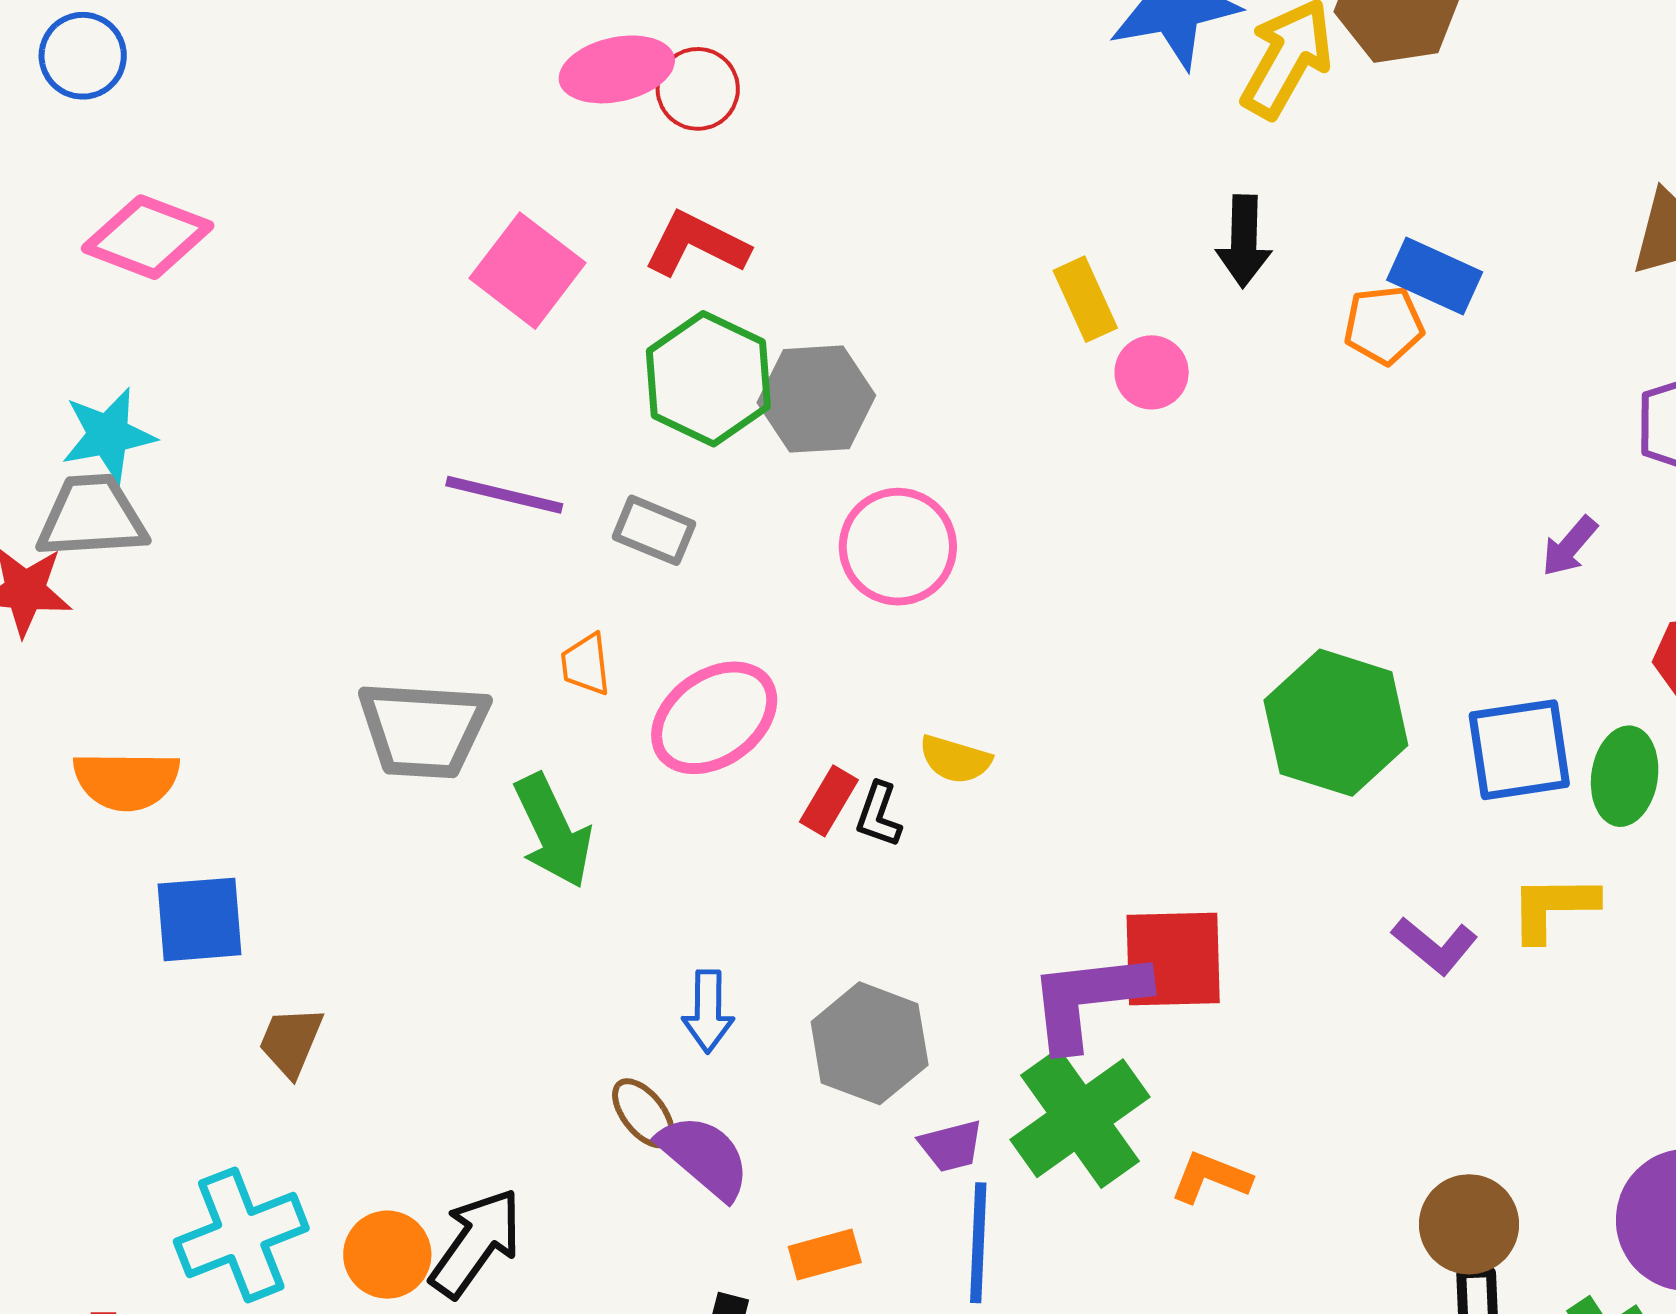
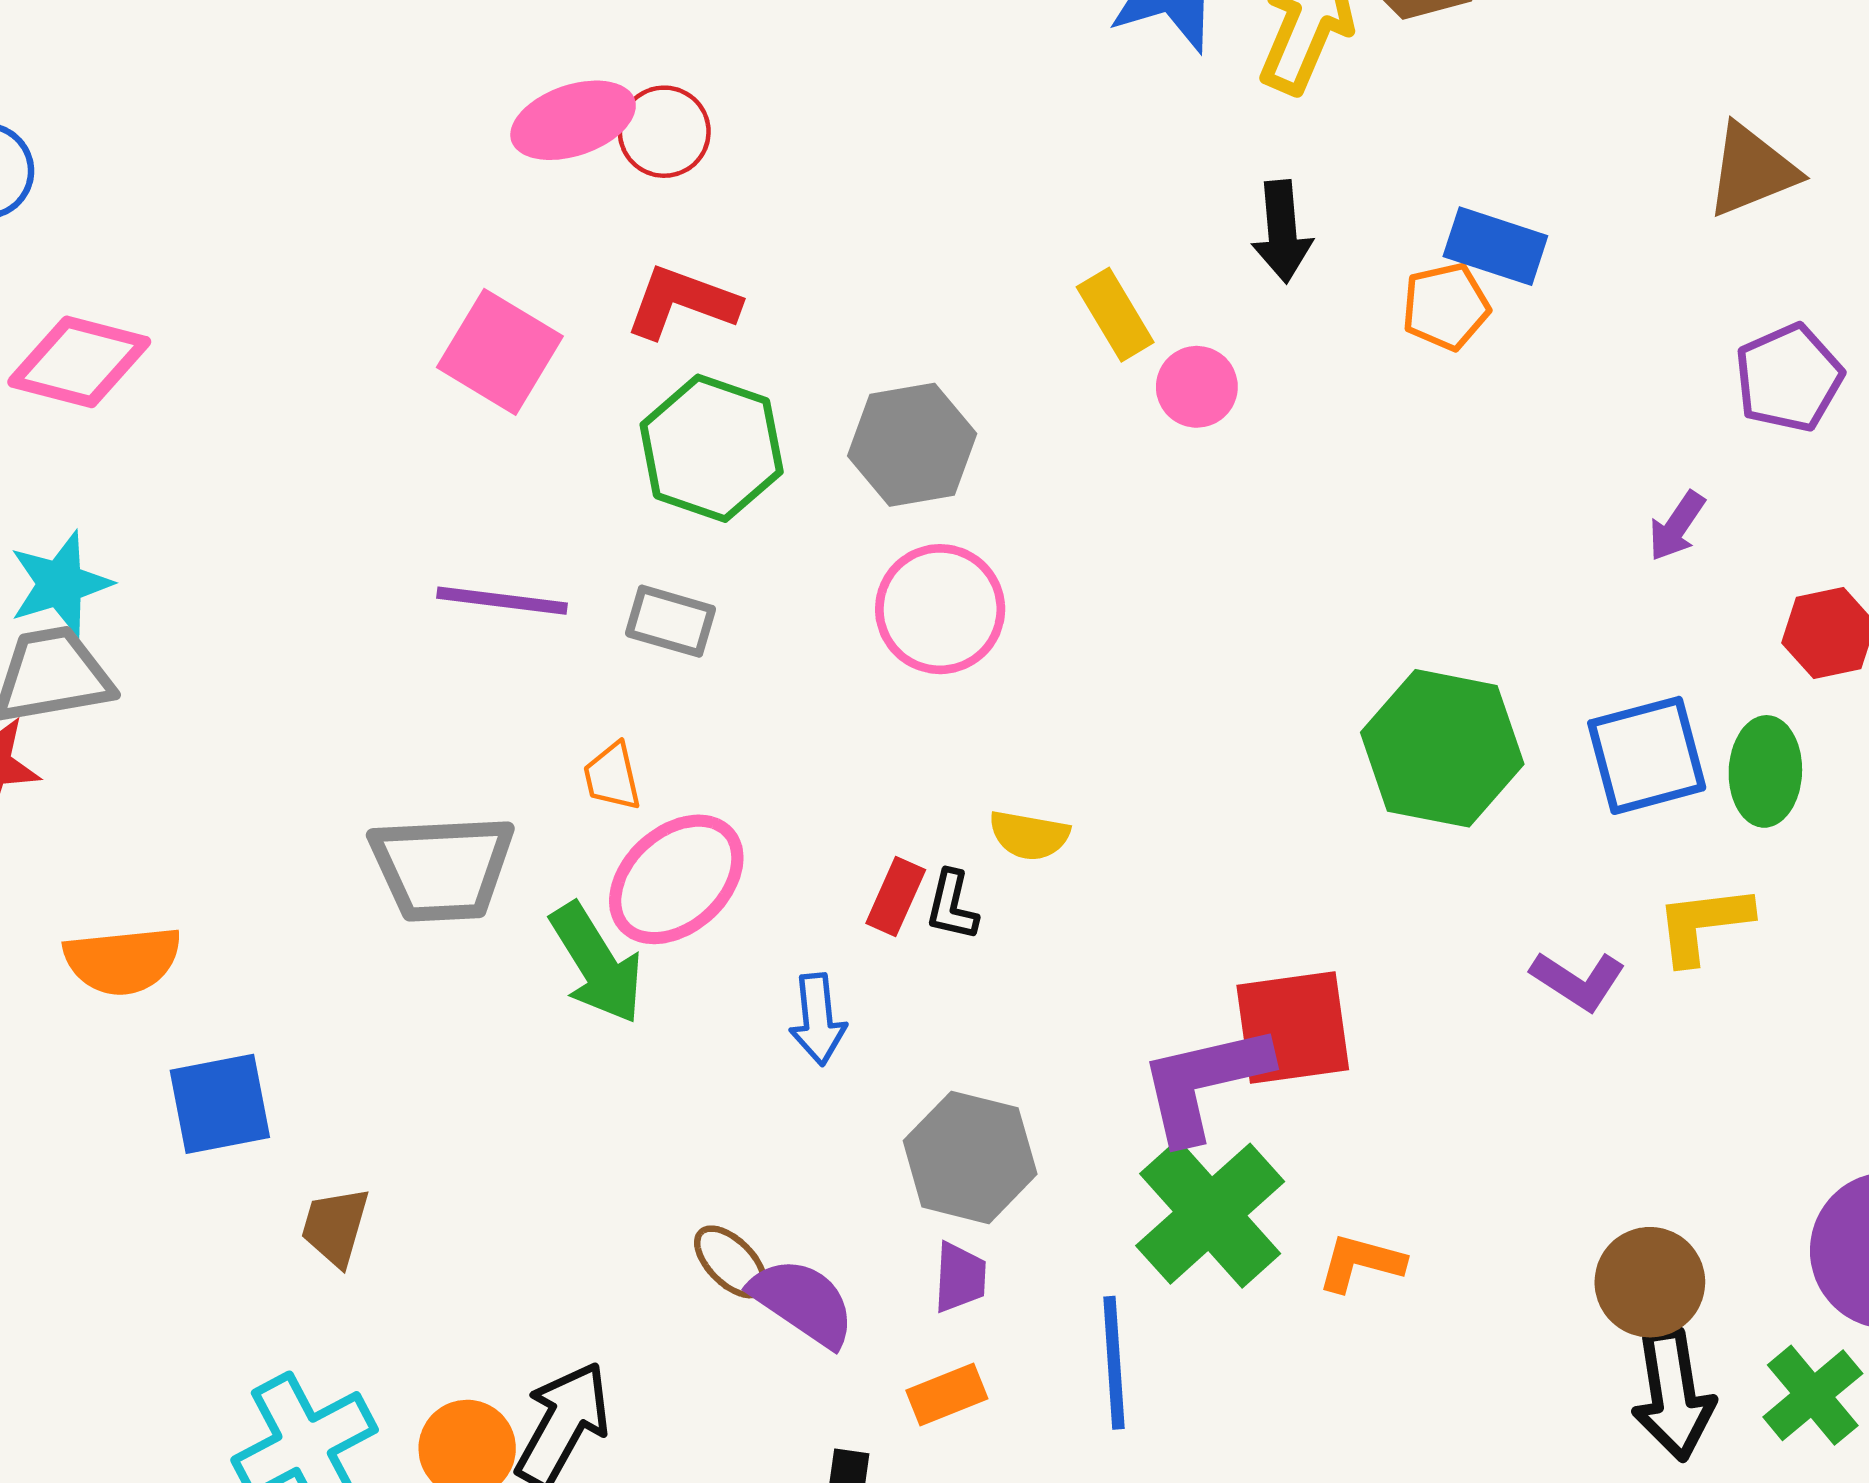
gray hexagon: (816, 399) -> (912, 445), moved
pink ellipse: (714, 718) -> (676, 879), moved
blue arrow: (708, 1011) -> (818, 1019), moved
purple trapezoid: (951, 1146) -> (960, 1277), moved, turned -66

